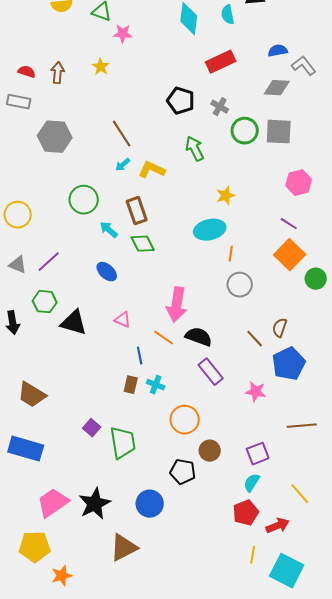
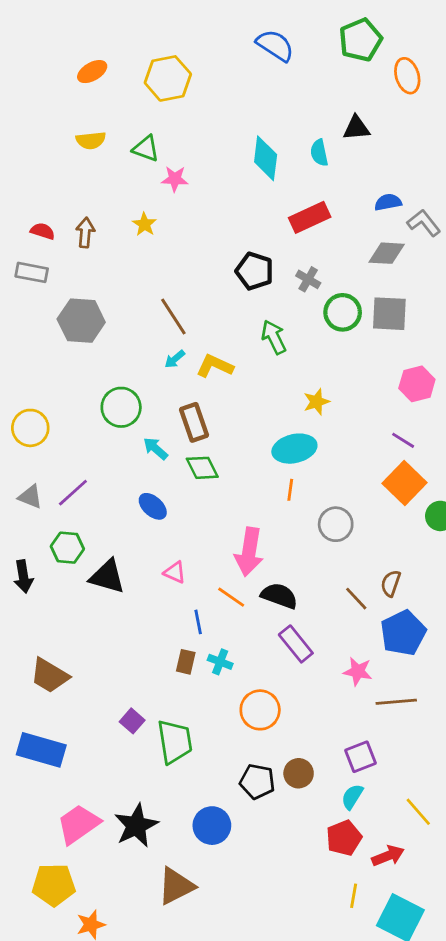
orange line: (231, 254) -> (290, 490), moved
brown line: (302, 426) -> (396, 702), moved
brown circle: (210, 451) -> (299, 773), moved

